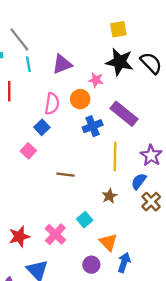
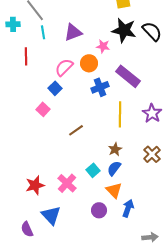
pink semicircle: (52, 104) -> (64, 67), turned -144
brown line: (65, 175) -> (76, 130), turned -42
blue semicircle: (139, 181) -> (114, 168), moved

